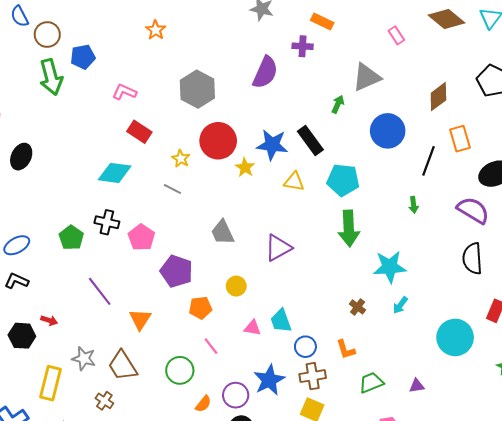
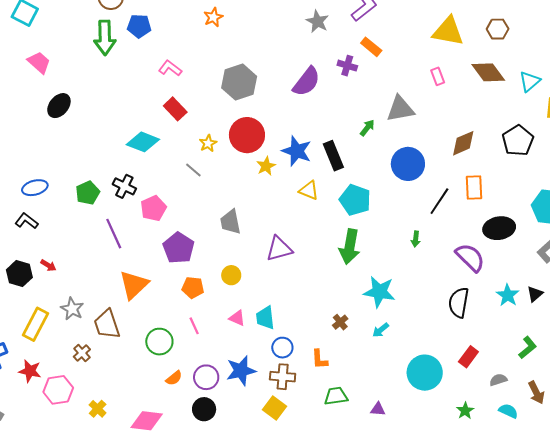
purple line: (100, 291) -> (114, 234), moved
orange triangle: (140, 319) -> (134, 285), size x1.4

